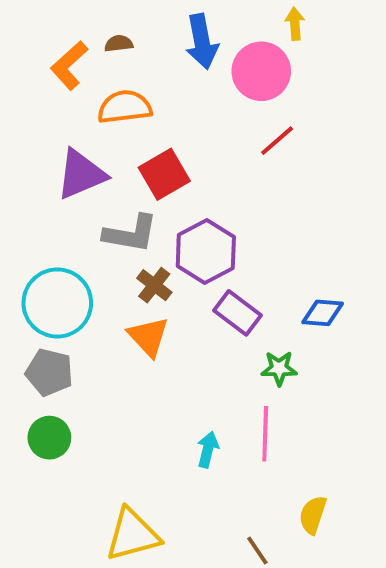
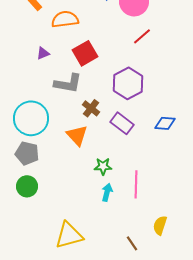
purple triangle: (81, 174) -> (43, 53), size x0.5
purple hexagon: (206, 251) -> (128, 83), moved
brown cross: (154, 285) -> (91, 108), moved
green star: (279, 368) -> (103, 166), moved

